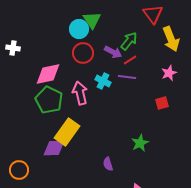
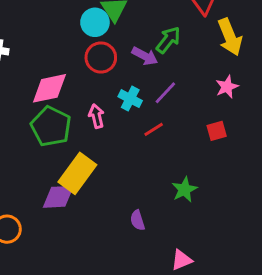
red line: (130, 60) -> (154, 129), moved
purple line: (127, 77) -> (165, 93), turned -54
pink arrow: (80, 93) -> (96, 116), size x0.7

